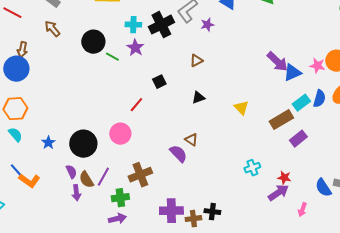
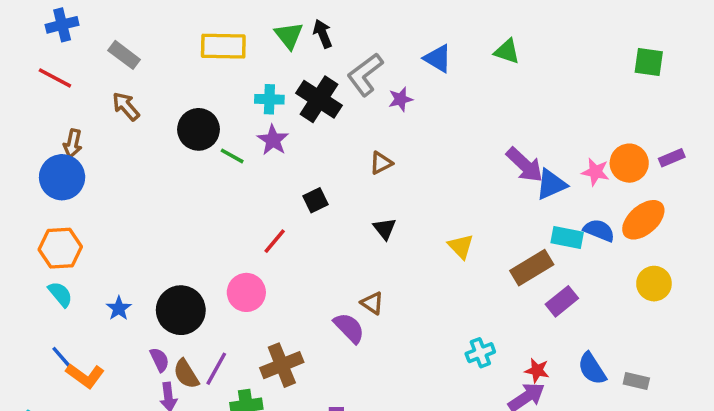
black cross: (161, 25) -> (319, 99), turned -30
black triangle: (198, 98) -> (385, 229), turned -48
blue semicircle: (319, 99) -> (599, 230), turned -84
cyan rectangle: (301, 103) -> (567, 237), turned 48
blue semicircle: (323, 188) -> (592, 369), moved

